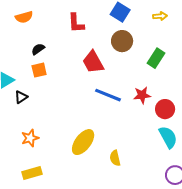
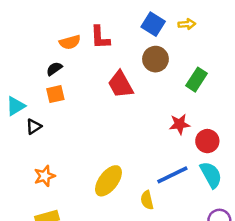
yellow arrow: (160, 16) -> (187, 24), moved
orange semicircle: (24, 17) -> (70, 42), moved
blue line: (108, 95) -> (172, 175), moved, turned -48

